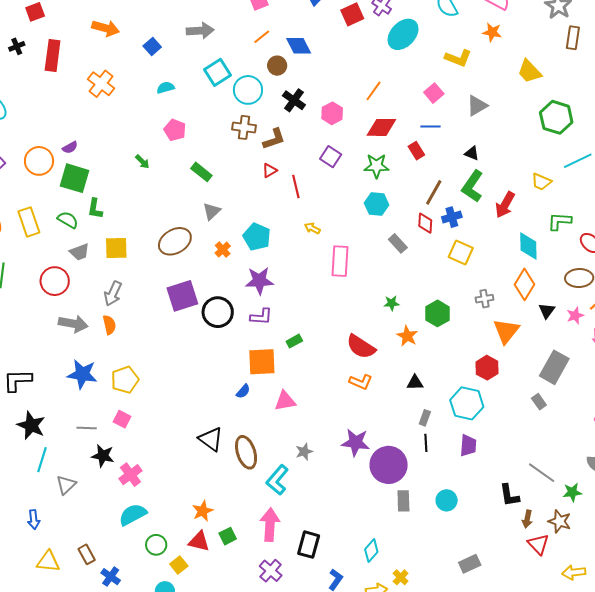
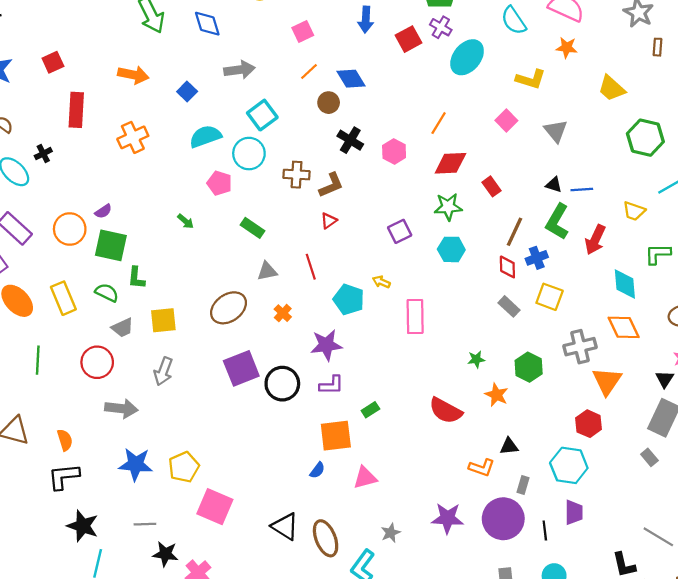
brown rectangle: (573, 38) -> (658, 47), size x0.7
black cross: (17, 46) -> (43, 154), moved
orange cross: (101, 84) -> (133, 137), turned 32
cyan semicircle: (166, 88) -> (205, 136), size x1.6
cyan circle: (248, 90) -> (249, 154), moved
gray triangle: (477, 106) -> (556, 131), turned -35
blue line: (431, 126) -> (582, 190), moved
purple square: (331, 157) -> (400, 231), moved, turned 35
red line: (296, 186) -> (311, 267), moved
gray triangle: (212, 211) -> (267, 271), turned 36
cyan pentagon: (257, 237) -> (349, 299), moved
gray rectangle: (398, 243) -> (509, 306), moved
orange diamond: (524, 284) -> (624, 327), turned -52
gray cross: (484, 299) -> (580, 347), size x1.6
black triangle: (547, 311) -> (665, 379), moved
orange semicircle: (109, 325) -> (65, 440), moved
orange L-shape: (361, 382) -> (482, 468), moved
pink square: (122, 419) -> (215, 507), moved, size x1.8
black line: (426, 443) -> (545, 530), moved
purple circle: (389, 465) -> (503, 519), moved

